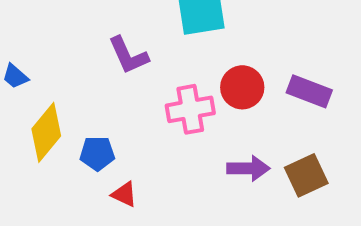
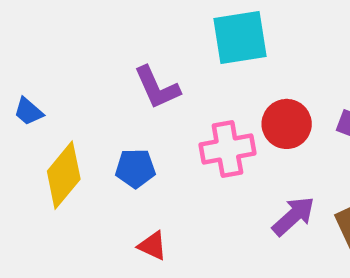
blue pentagon: (97, 153) -> (135, 168), moved
purple arrow: (248, 168) -> (293, 216), turned -42

